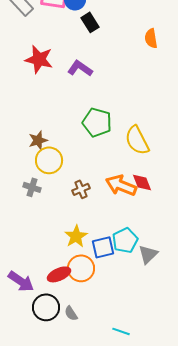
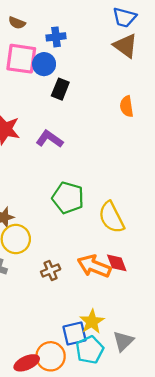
black rectangle: (90, 22) -> (60, 89), turned 54
yellow star: (76, 236) -> (92, 322), moved
cyan pentagon: (125, 240) -> (90, 350), moved

